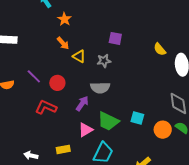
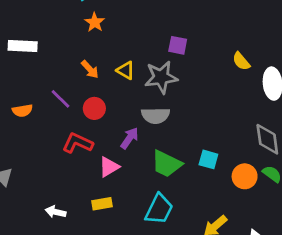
orange star: (64, 19) -> (95, 22), moved
orange arrow: (63, 43) -> (90, 69), moved
gray star: (104, 61) -> (161, 77), size x1.6
pink triangle: (86, 130) -> (109, 167), moved

